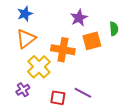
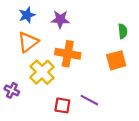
purple star: (79, 18) -> (60, 19), moved, turned 30
orange square: (92, 41) -> (116, 60), moved
purple cross: (23, 90) -> (12, 90), moved, turned -32

